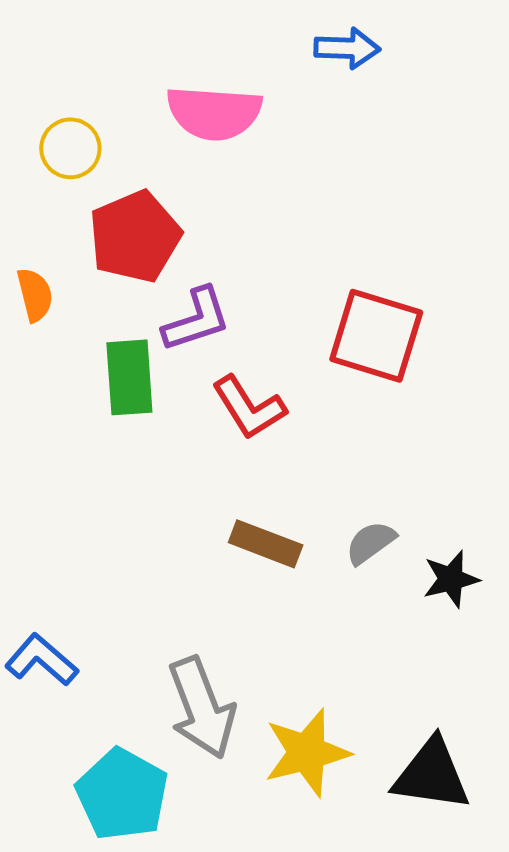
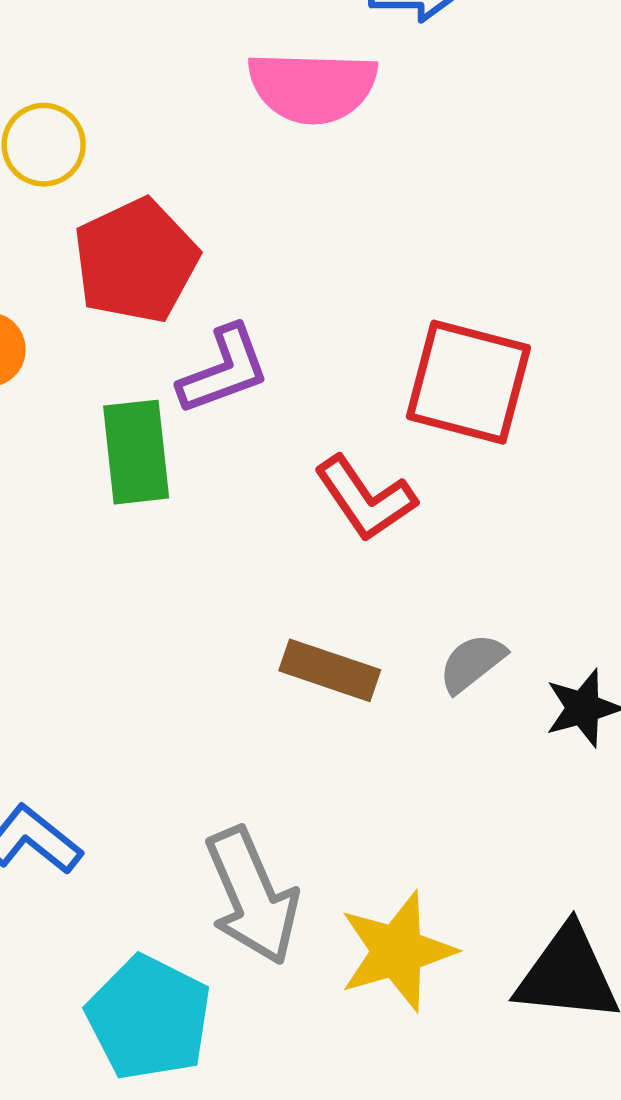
pink semicircle: (214, 113) -> (312, 87), moved
red L-shape: (249, 408) -> (365, 498), moved

